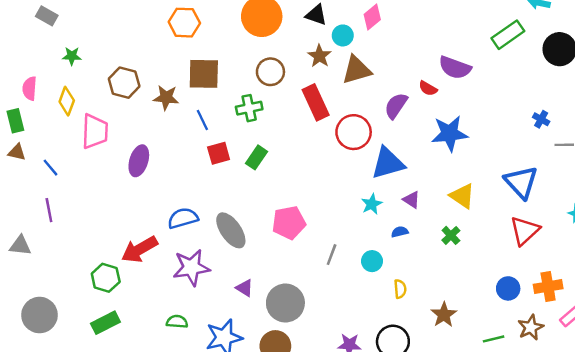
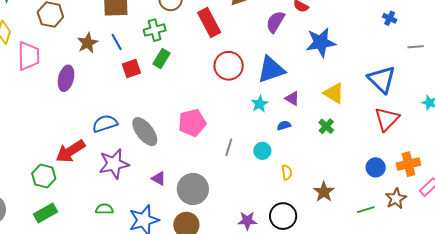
brown star: (166, 98) -> (88, 43), moved, turned -30
blue cross: (541, 119) -> (390, 18), moved
red circle: (354, 132) -> (229, 66), moved
green rectangle: (256, 157) -> (162, 59), moved

